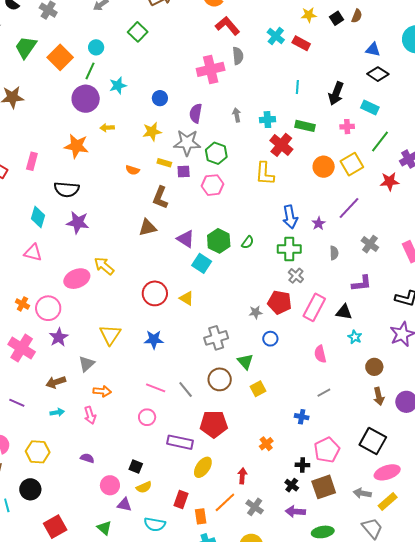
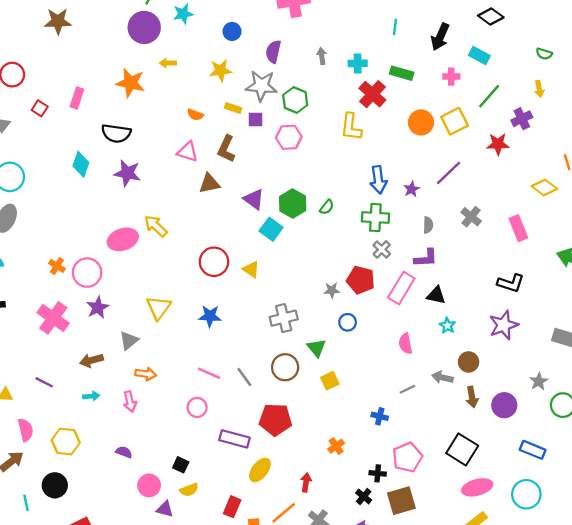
pink triangle: (33, 253) -> (188, 152), moved
purple L-shape: (362, 283) -> (426, 258), moved
gray arrow: (362, 493) -> (442, 377), moved

